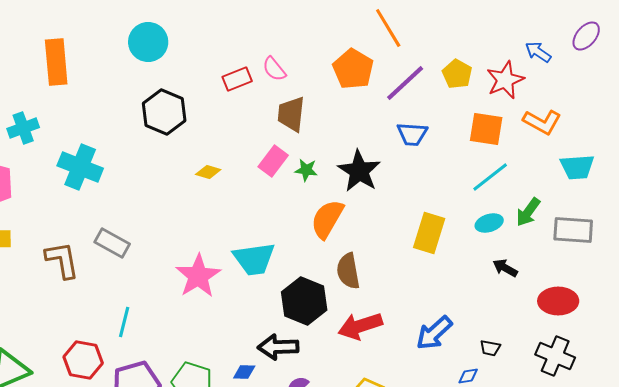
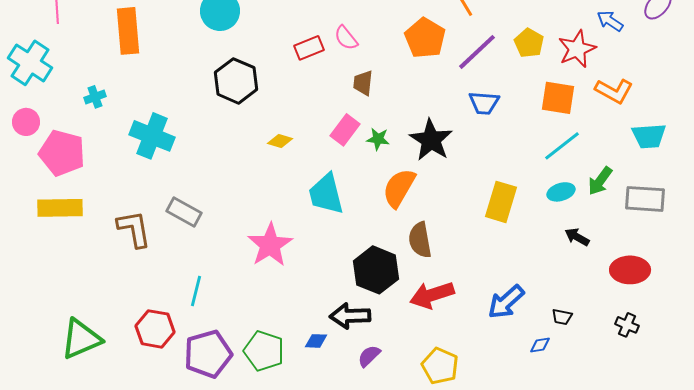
brown trapezoid: (291, 114) -> (363, 83), size x0.7
cyan cross: (23, 128) -> (95, 97), size x0.7
cyan trapezoid: (254, 259) -> (326, 194), moved, turned 84
black cross: (555, 356) -> (627, 325), size x0.6

